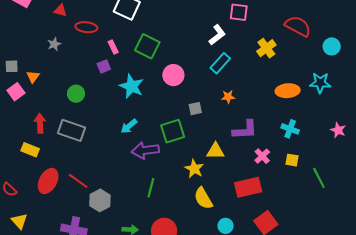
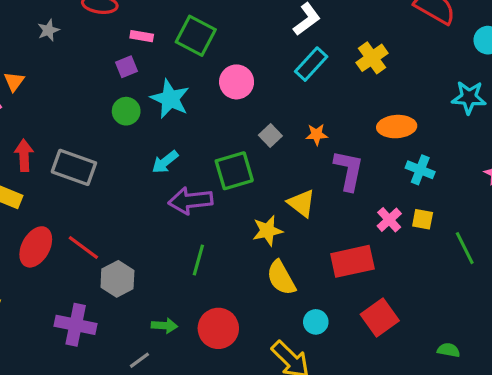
pink rectangle: (113, 47) -> (142, 36), turned -56
yellow cross: (266, 48) -> (372, 58), moved
orange ellipse: (288, 91) -> (397, 127), moved
green circle: (76, 94) -> (126, 111), moved
orange star: (228, 97) -> (317, 134), moved
gray square: (195, 109) -> (270, 135), turned -32
purple L-shape: (245, 130) -> (349, 170), turned -76
yellow triangle: (215, 151) -> (301, 203), turned 36
pink cross: (262, 156) -> (389, 220), moved
yellow star: (194, 169) -> (267, 231), turned 30

